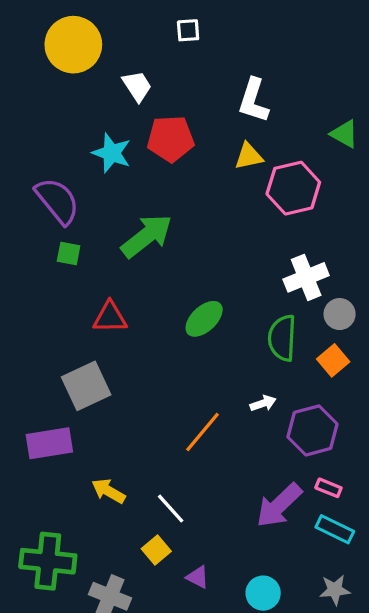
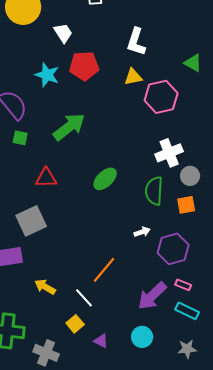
orange square: (333, 360) -> (186, 205), turned 30
orange line: (202, 432) -> (104, 270), moved
cyan circle: (263, 593) -> (142, 337), moved

